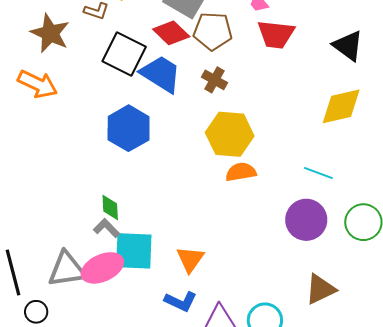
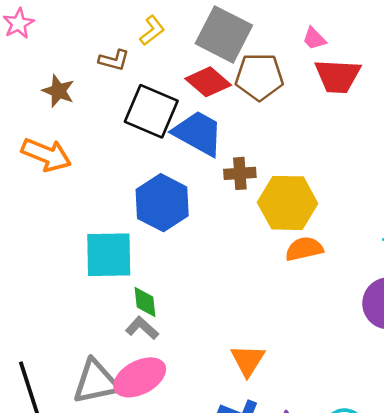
brown star: (50, 33) -> (58, 91), size x0.7
brown cross: (215, 80) -> (240, 173), moved, turned -30
cyan square: (134, 251) -> (109, 255), moved

